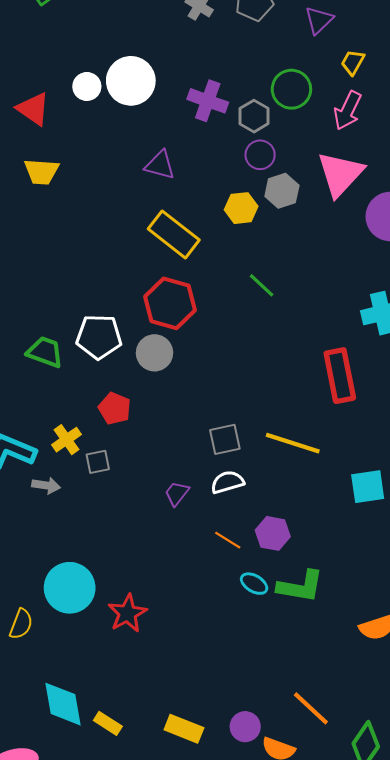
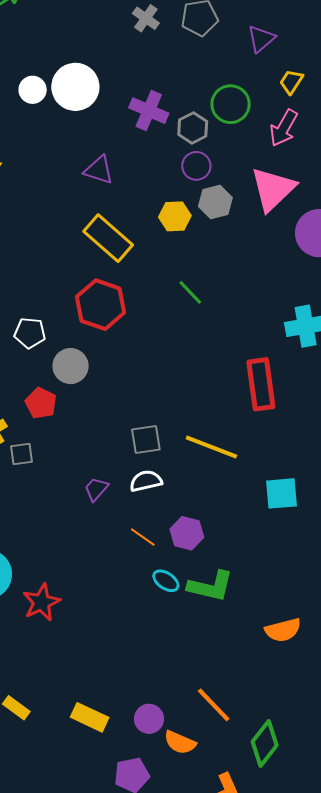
white pentagon: (99, 337) -> (30, 333), size x0.7
gray circle: (154, 353) -> (71, 366), moved

